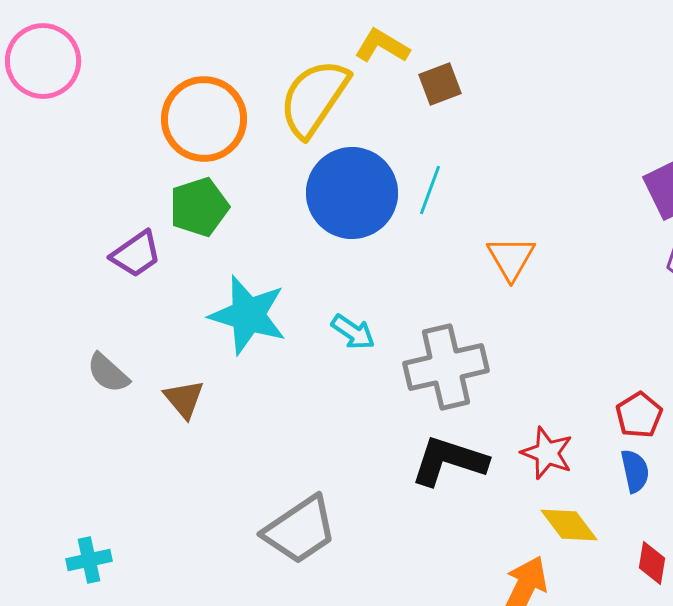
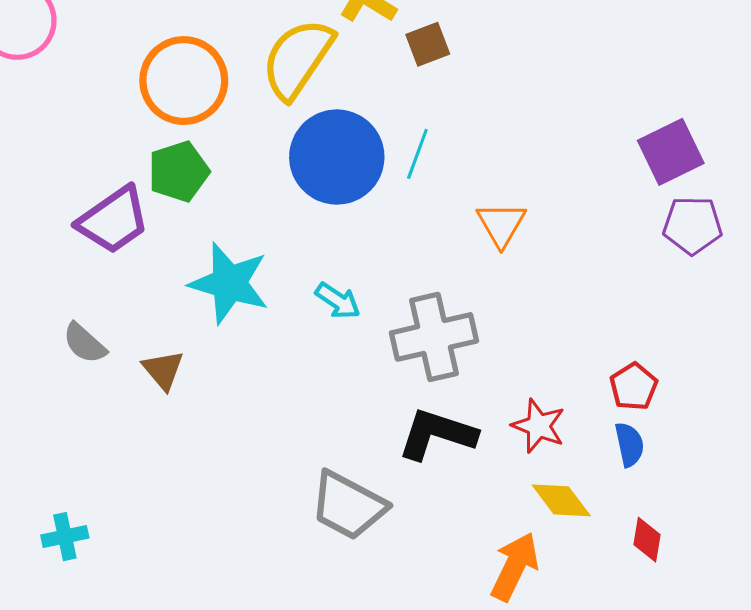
purple trapezoid: (136, 254) -> (113, 220), size x1.4
gray trapezoid: (300, 530) -> (348, 505), moved, turned 62

